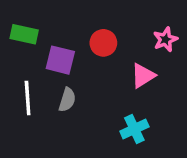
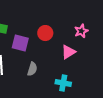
gray semicircle: (67, 100) -> (32, 69), moved
cyan cross: (134, 129) -> (63, 83), turned 35

